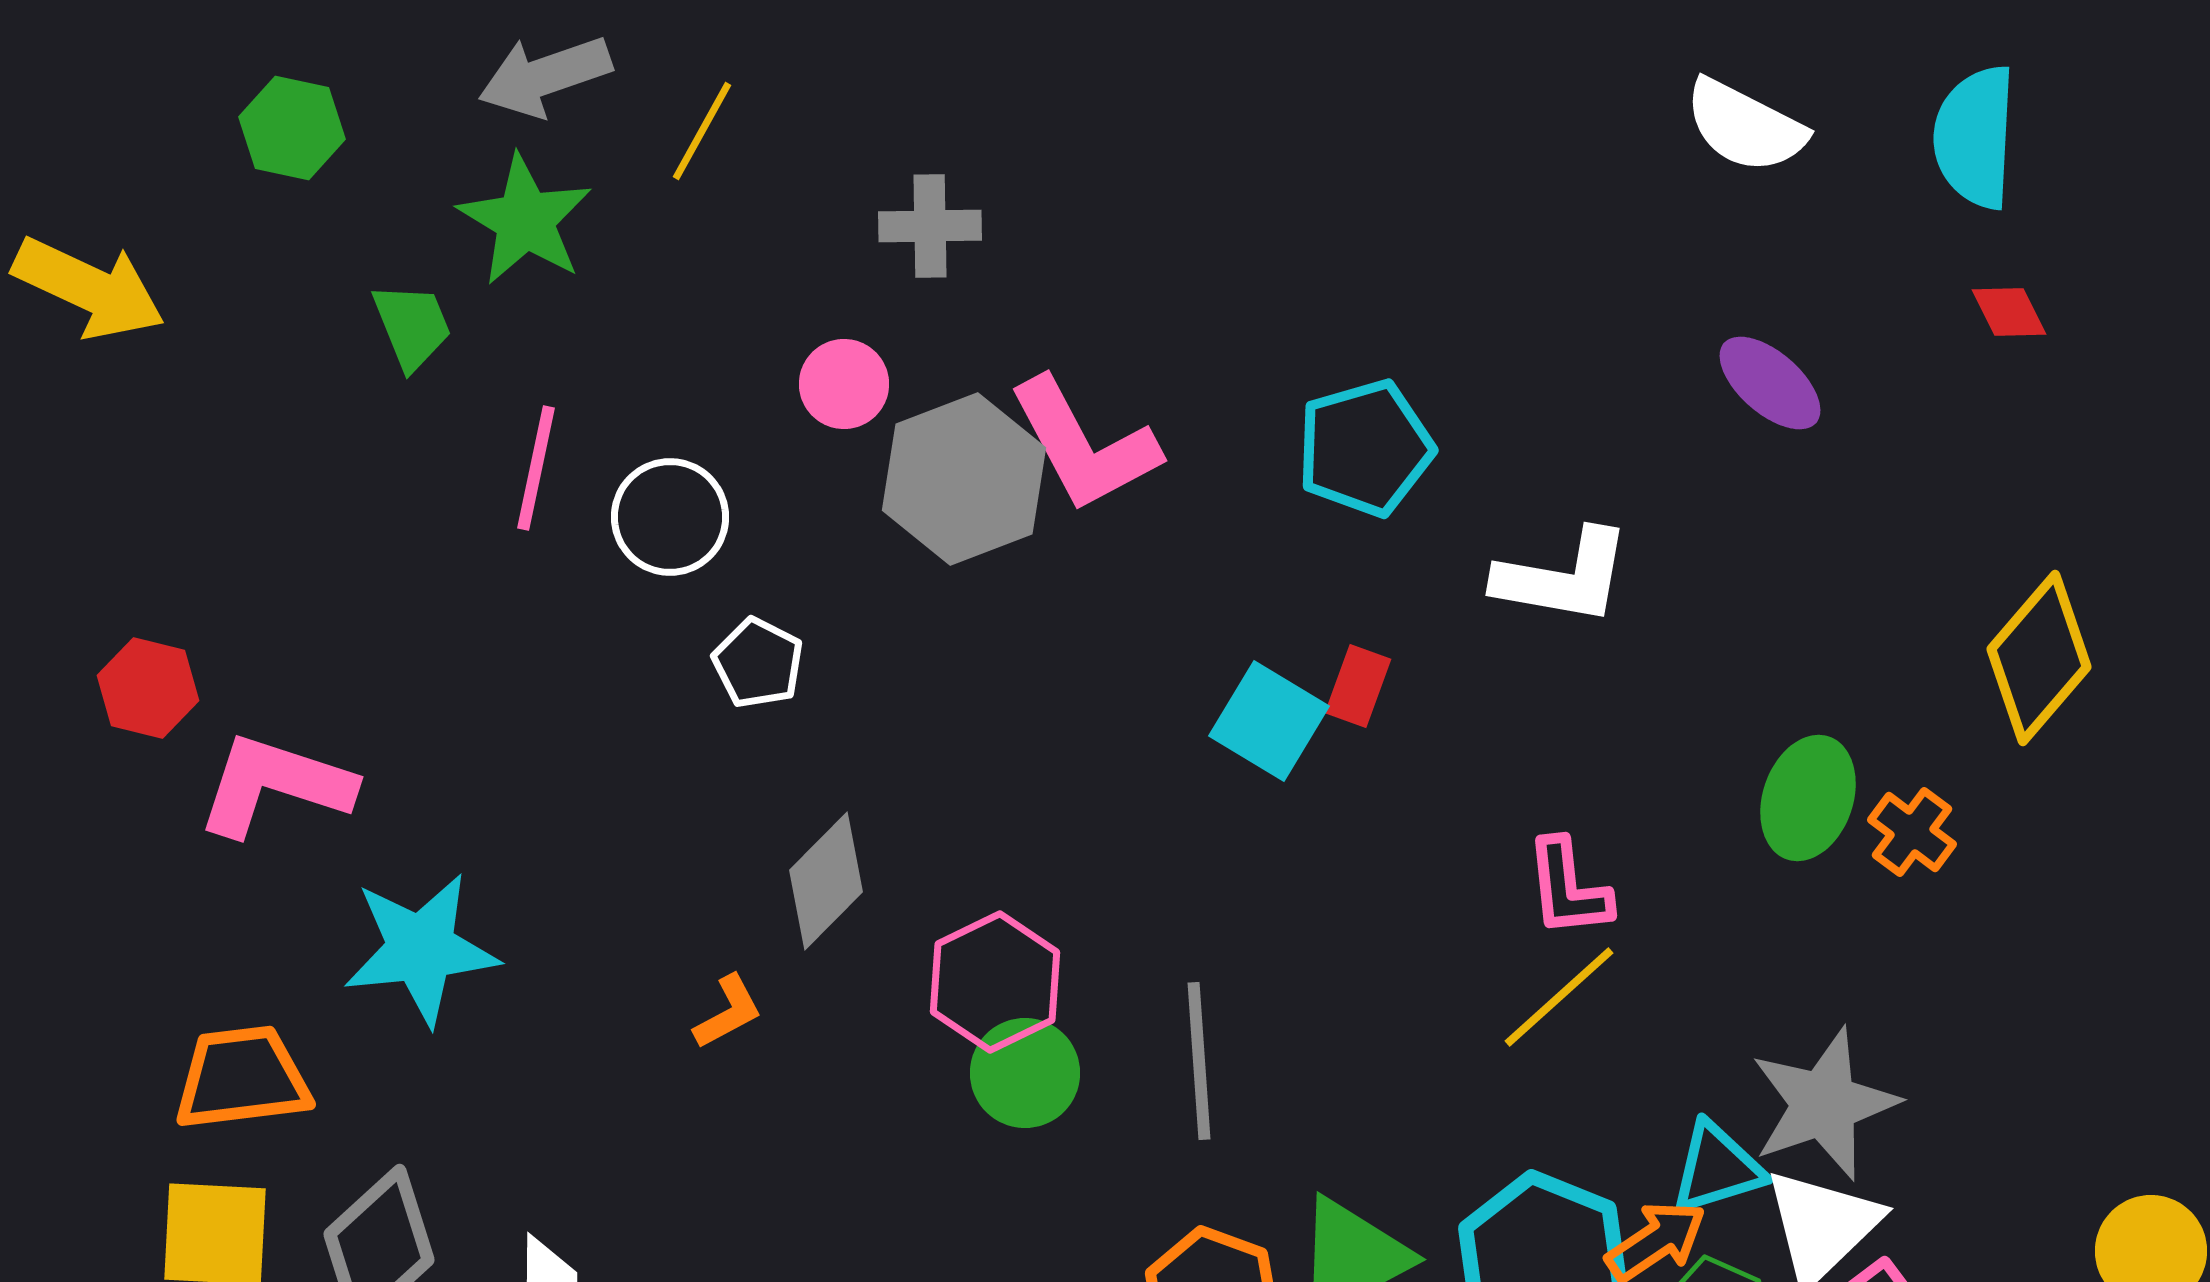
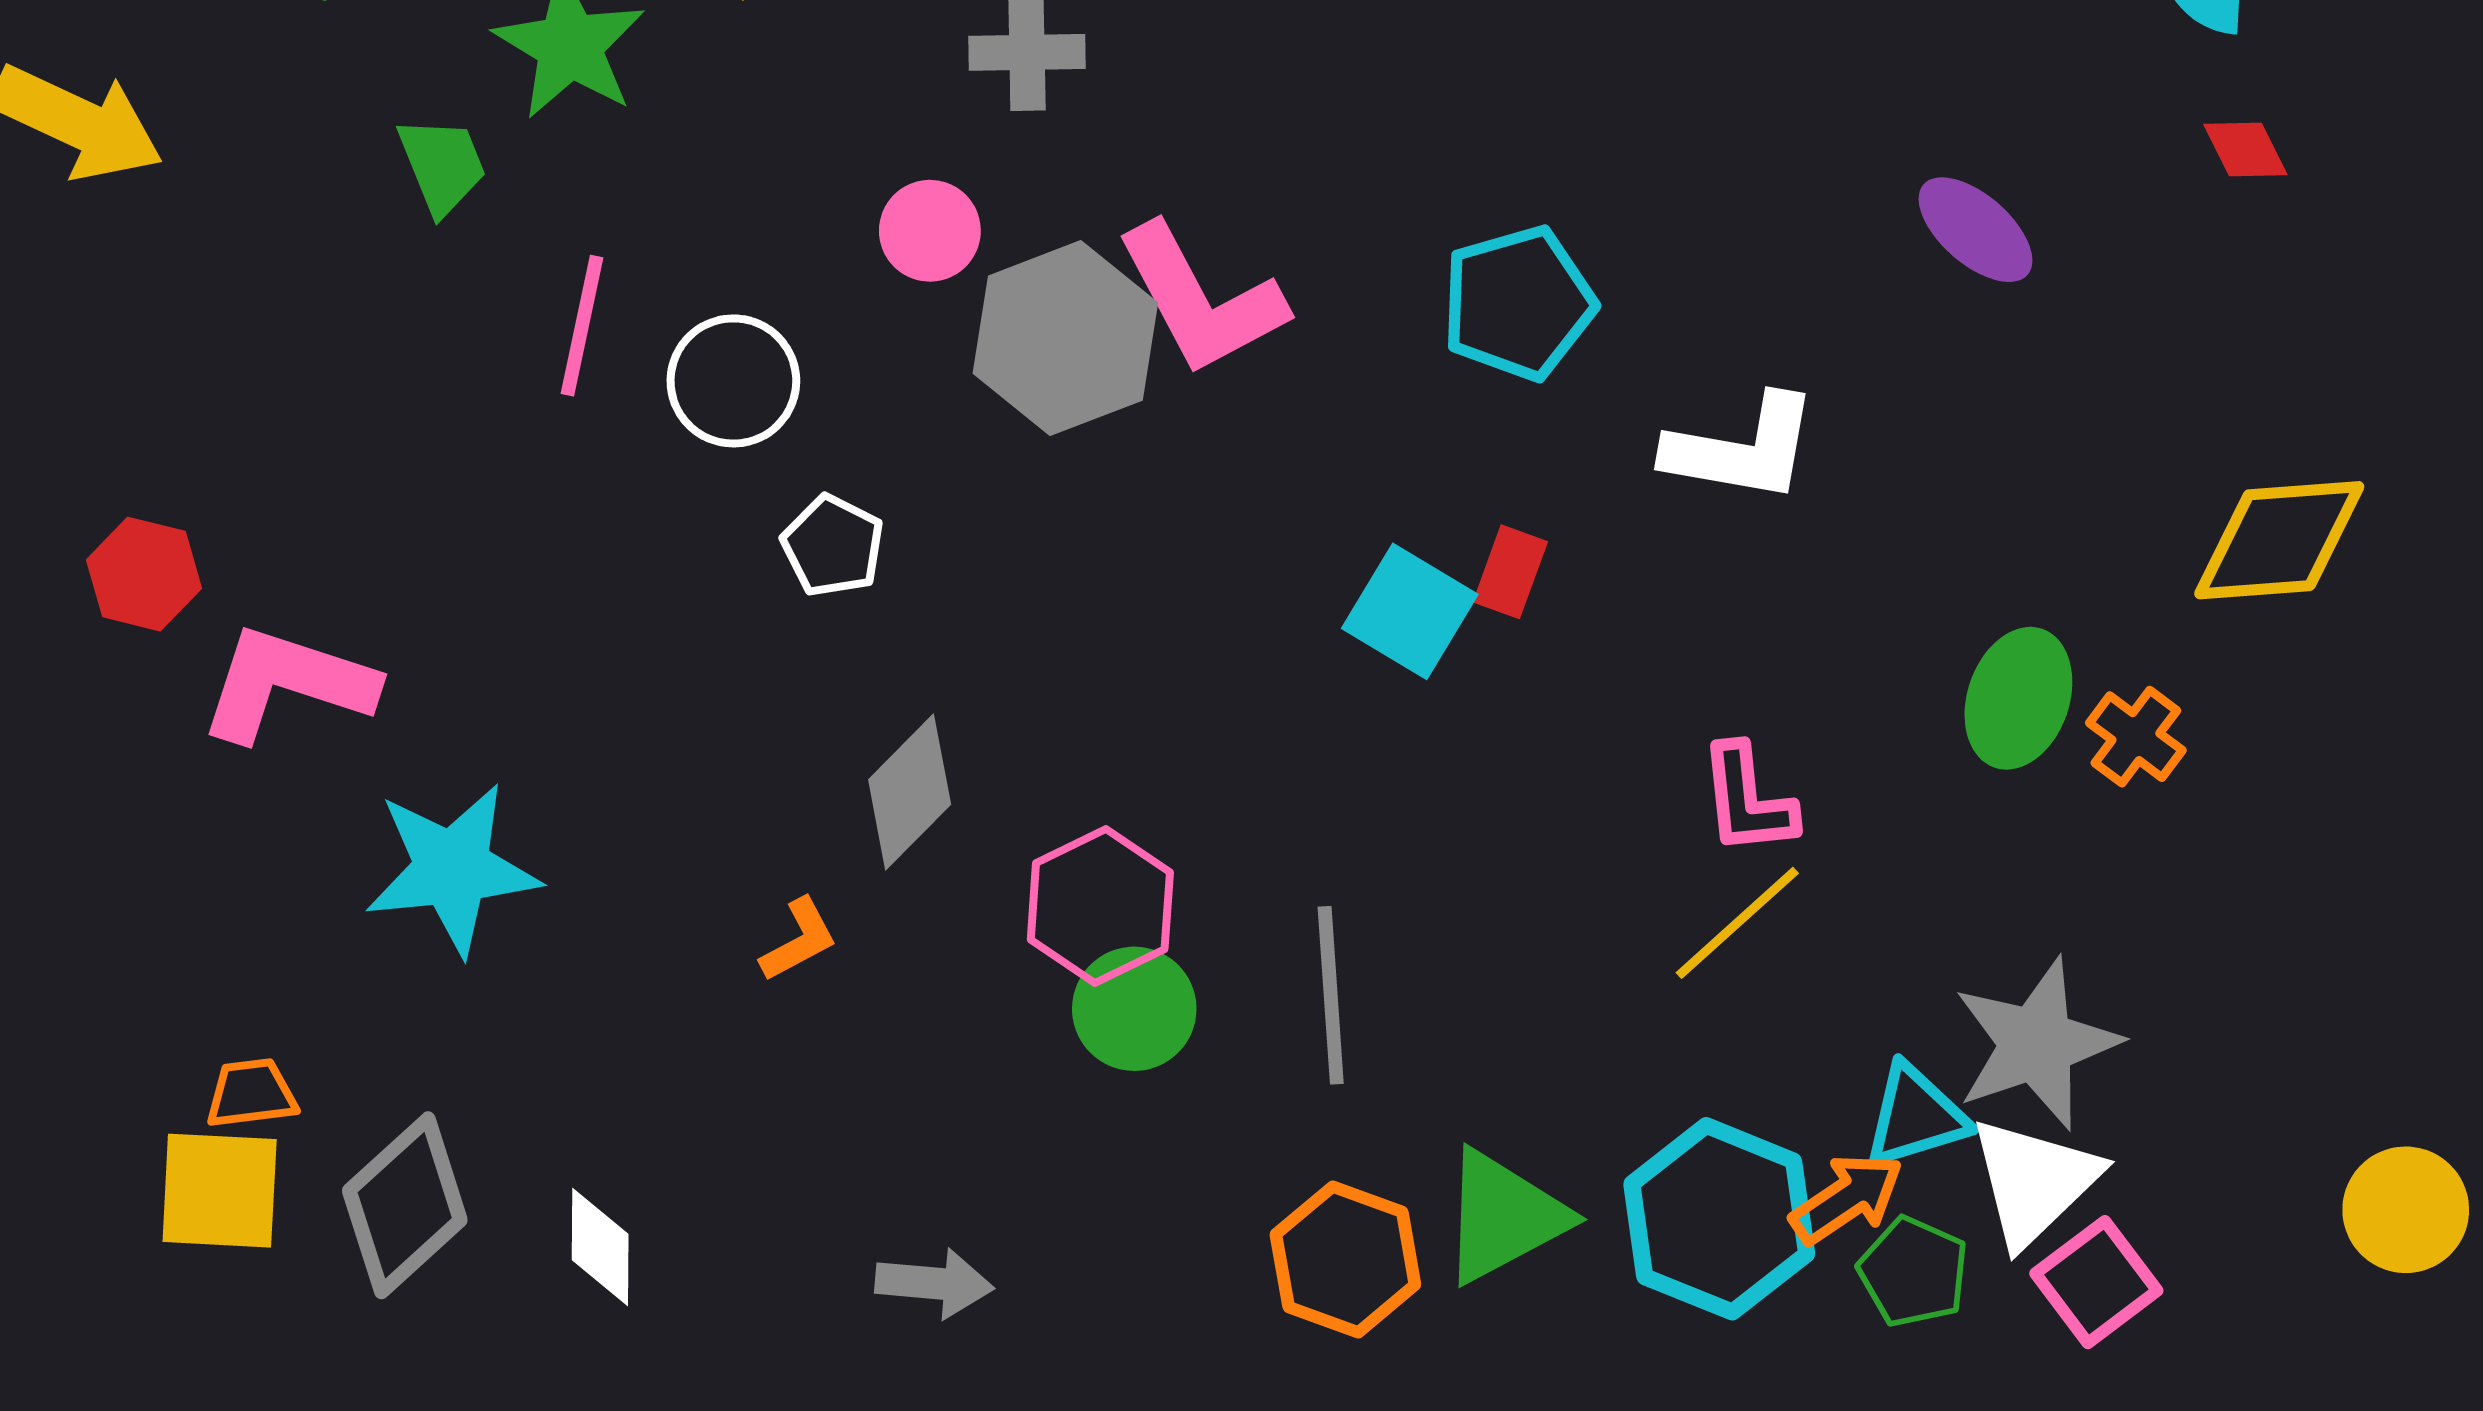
yellow diamond: (2039, 658) -> (2279, 540), turned 45
orange trapezoid: (242, 1078) -> (251, 1093), moved, size x0.6

